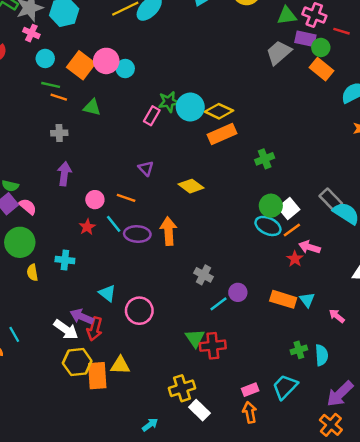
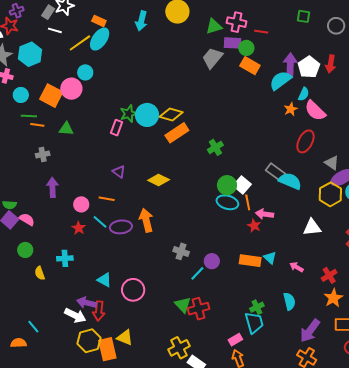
cyan circle: (125, 69) -> (85, 72), moved
orange line: (292, 230) -> (248, 202), turned -56
green circle: (20, 242) -> (25, 250), size x0.6
green cross: (299, 350) -> (257, 307), moved
yellow triangle: (120, 365) -> (125, 338), turned 30
cyan trapezoid: (285, 387) -> (254, 323), moved, turned 130

